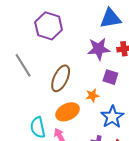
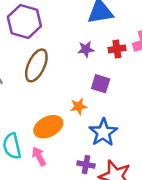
purple star: (99, 49) -> (86, 49), size x0.6
brown ellipse: (61, 78) -> (36, 65), moved

